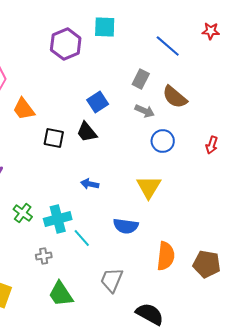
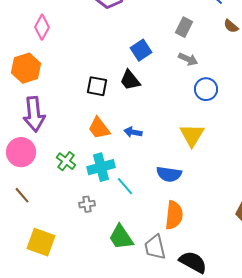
brown semicircle: (175, 97) -> (231, 26), moved, size x0.6
orange trapezoid: (24, 109) -> (99, 128), moved
orange semicircle: (166, 256) -> (174, 215), moved
gray trapezoid: (112, 280) -> (155, 247), moved, turned -36
green trapezoid: (61, 294) -> (121, 237), moved

